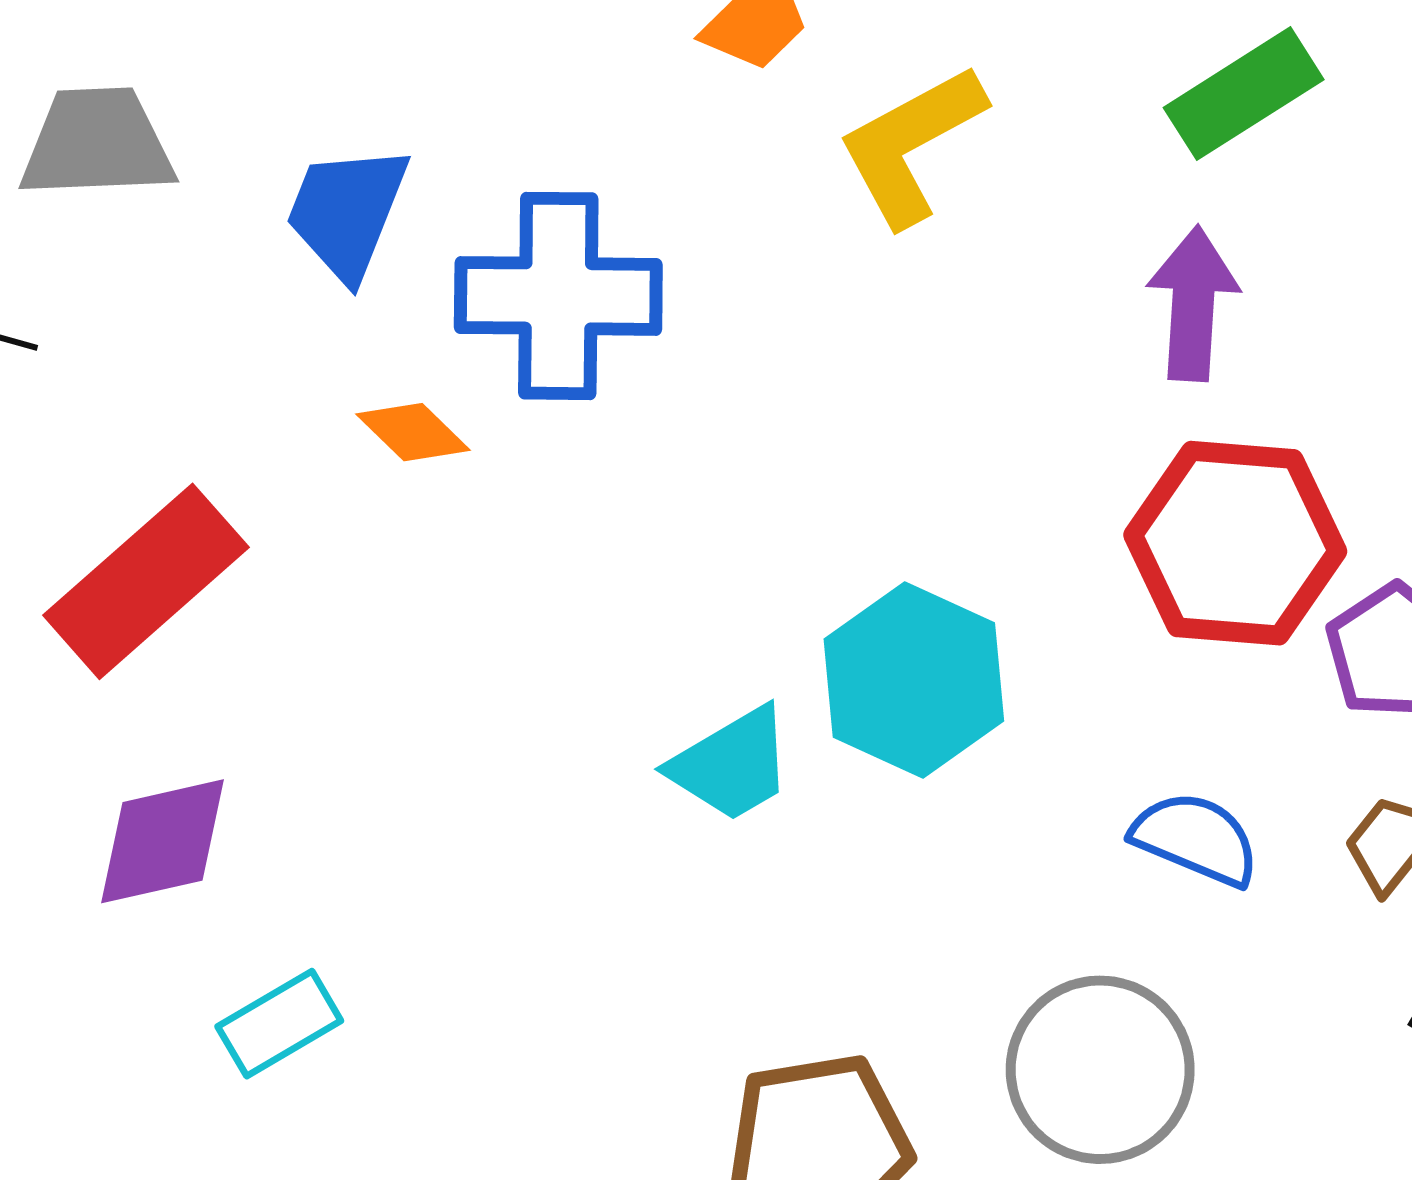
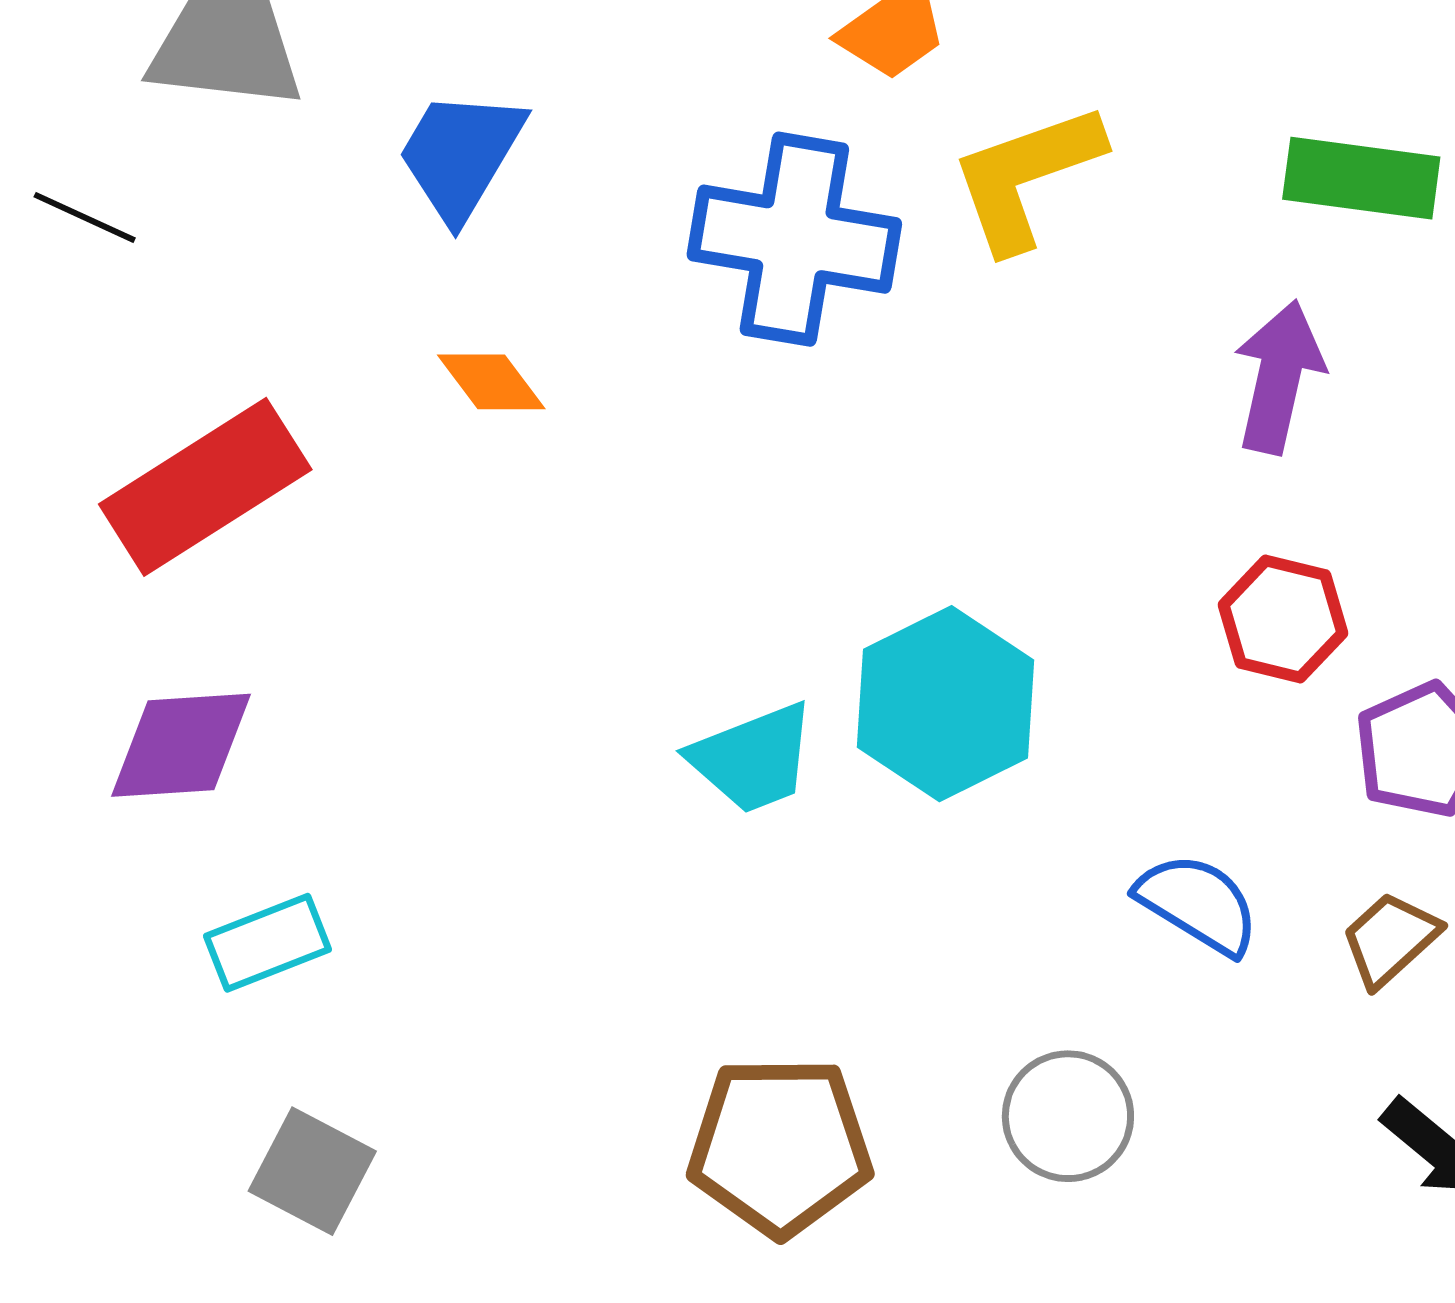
green rectangle: (1244, 94) -> (1361, 178), turned 31
blue cross: (558, 296) -> (794, 239), moved
red hexagon: (1235, 543) -> (1283, 619), size x0.6
gray circle: (1100, 1070) -> (1068, 1116), size x0.7

